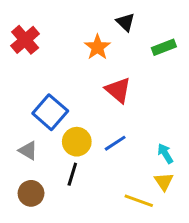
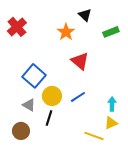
gray triangle: (28, 151) -> (29, 105), moved
cyan arrow: (165, 154) -> (112, 104), turned 32
yellow triangle: (164, 182) -> (111, 123), turned 40

